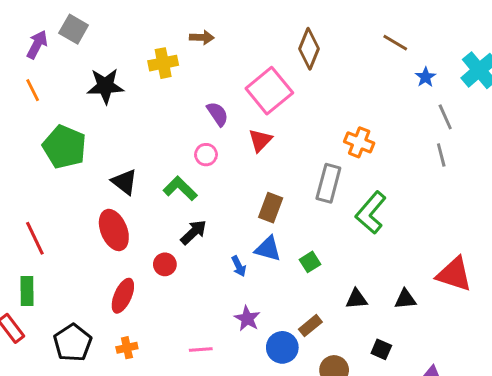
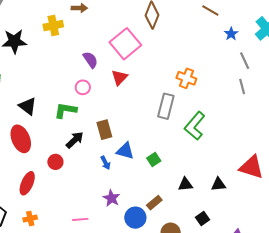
green L-shape: (180, 188) -> (65, 110), turned -35
brown rectangle: (271, 208) -> (104, 130), moved, turned -36
black square: (381, 349) -> (202, 218), turned 32

